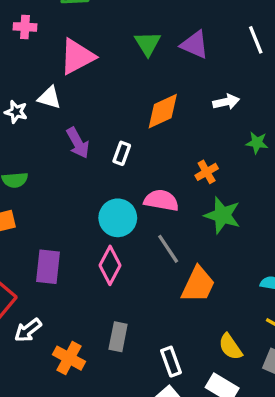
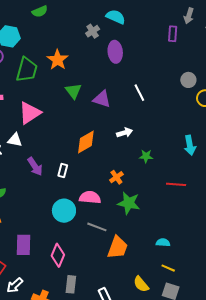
green triangle: (148, 44) -> (73, 91), moved
gray line: (168, 249) -> (97, 227), turned -30
pink diamond: (110, 265) -> (58, 255), moved

